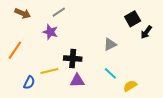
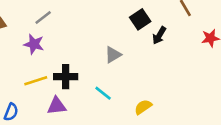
yellow line: (49, 71) -> (36, 81), moved
cyan line: (110, 73) -> (103, 93), moved
purple triangle: (77, 81) -> (57, 106), moved

